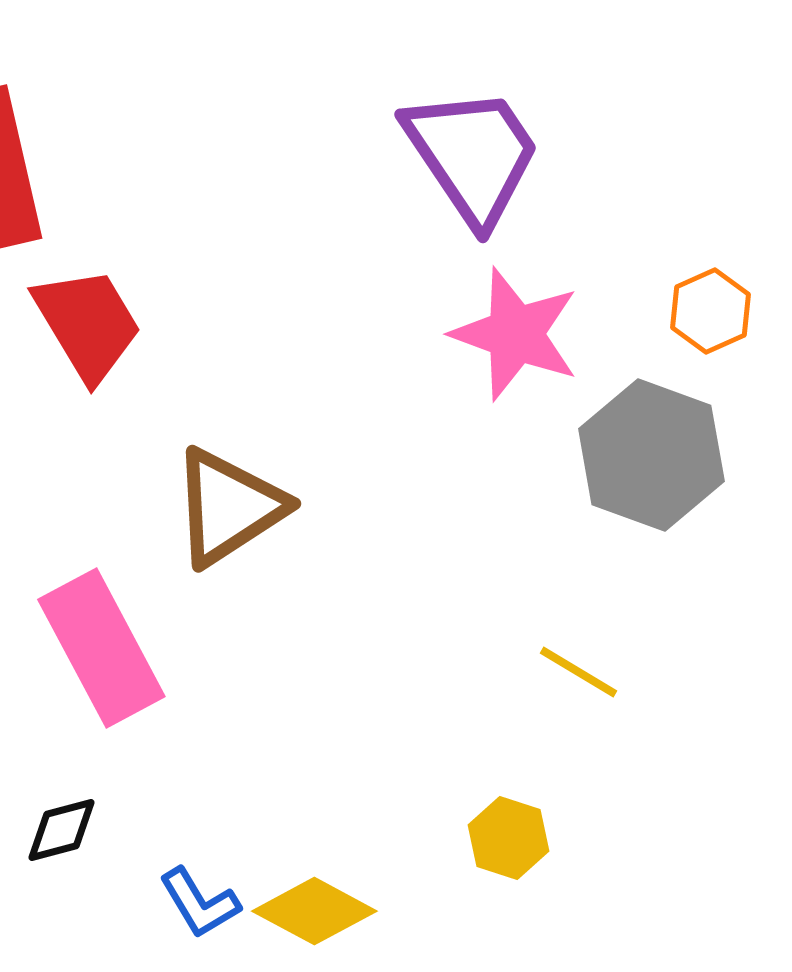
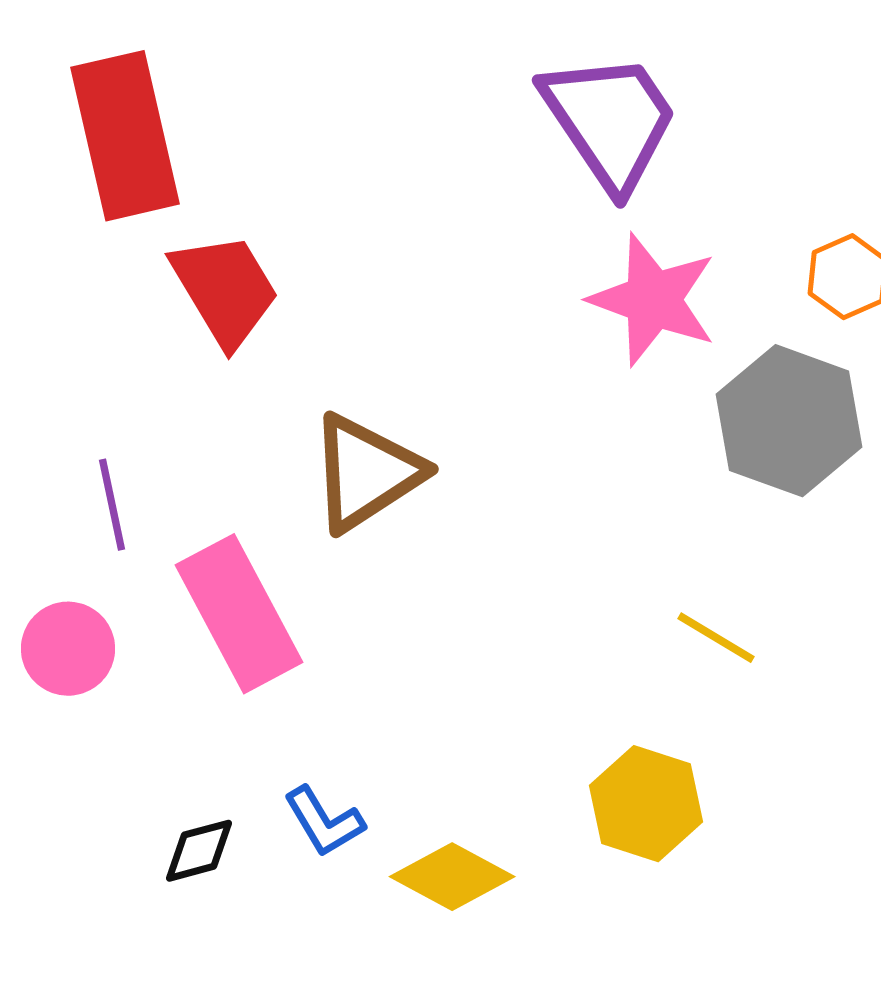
black diamond: (61, 830) -> (199, 851), moved
yellow hexagon: (508, 838) -> (646, 804), size x1.4
blue L-shape: (199, 903) -> (324, 822), moved

